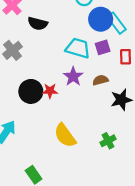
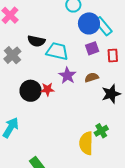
black semicircle: (38, 24) -> (36, 41), moved
cyan trapezoid: (78, 48) -> (57, 51), moved
yellow semicircle: (65, 135) -> (86, 143), moved, turned 40

